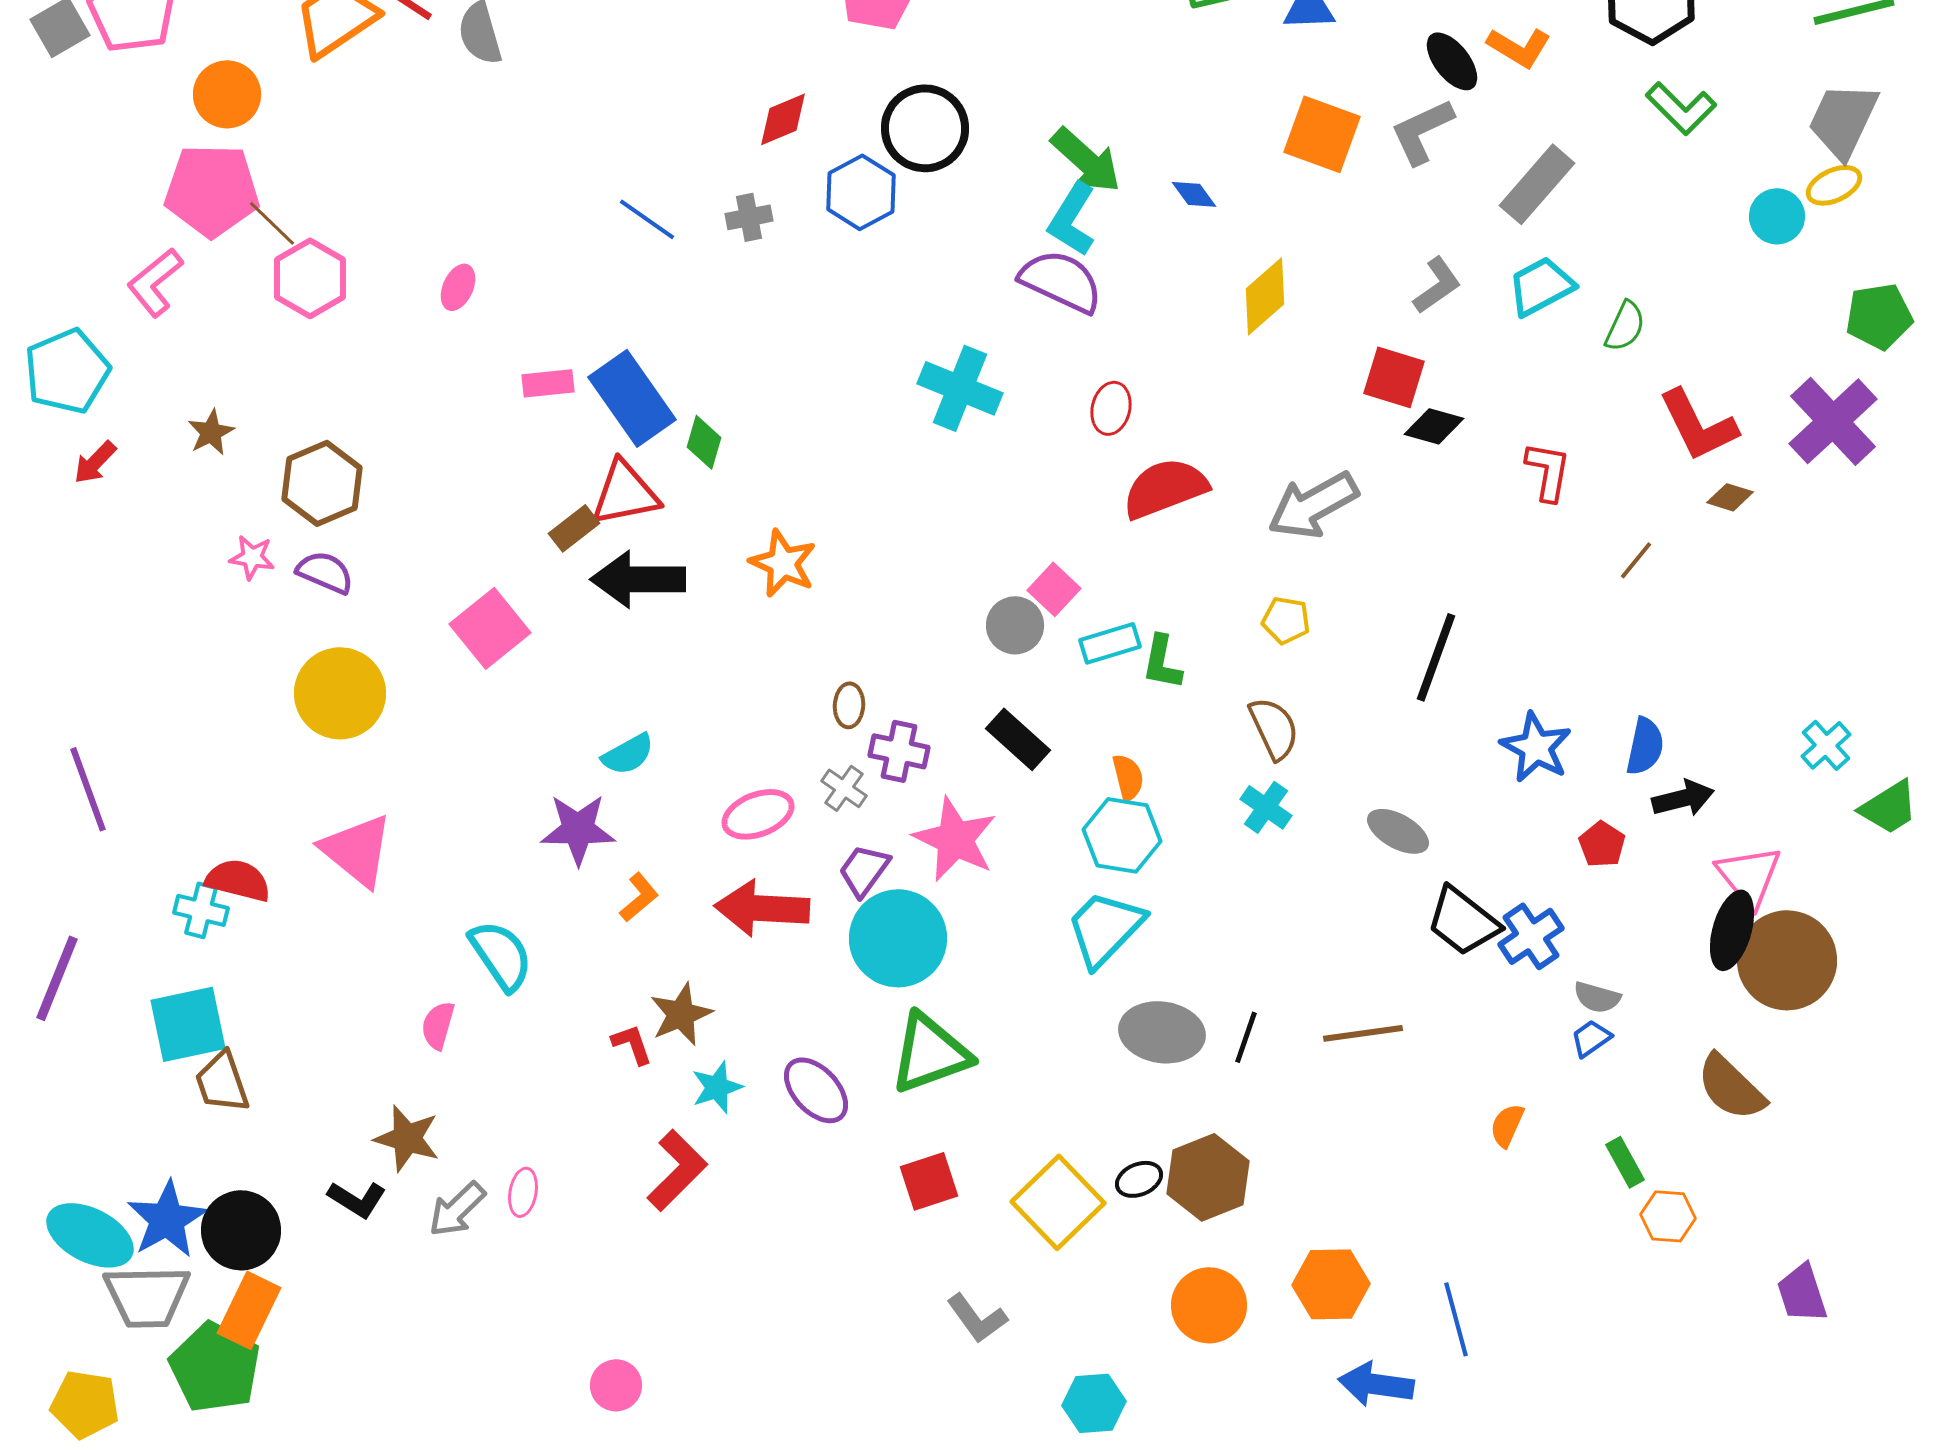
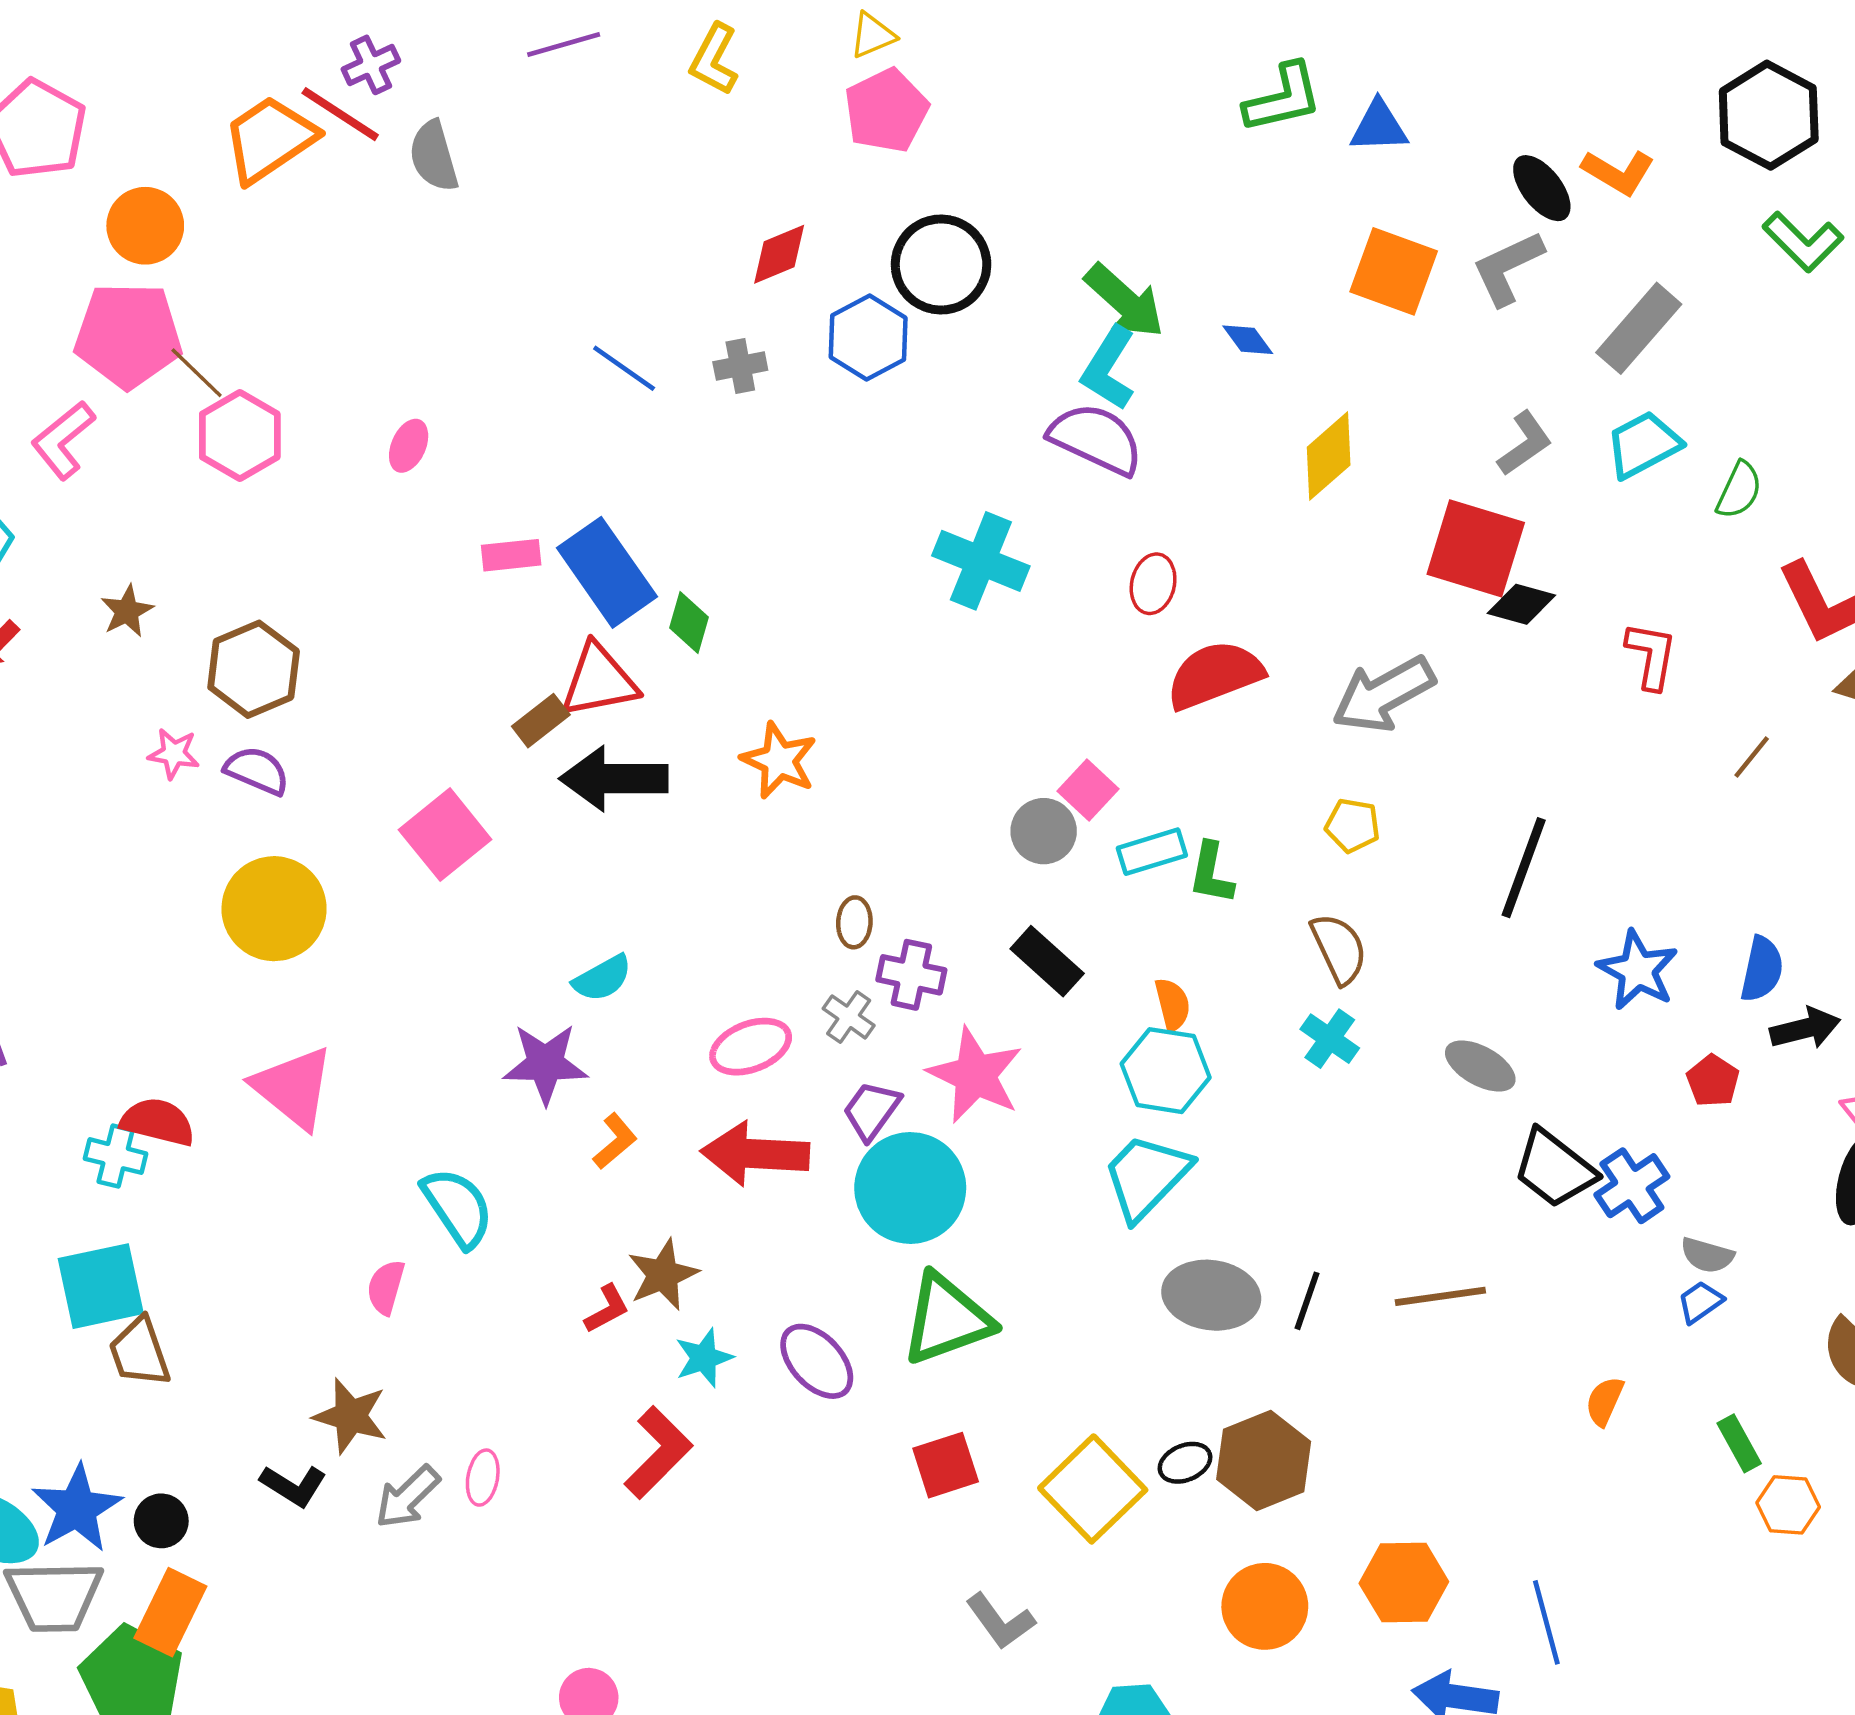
red square: (1394, 377) -> (1476, 548), size x1.4
red L-shape: (632, 1044) -> (607, 1309), turned 81
black circle: (241, 1230) -> (161, 1521), size x0.6

